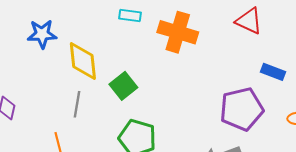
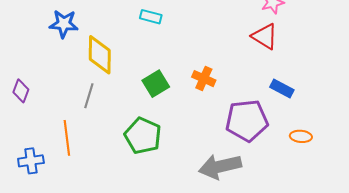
orange cross: (178, 32) -> (204, 79), moved, size x0.6
green square: (123, 86) -> (156, 84), moved

